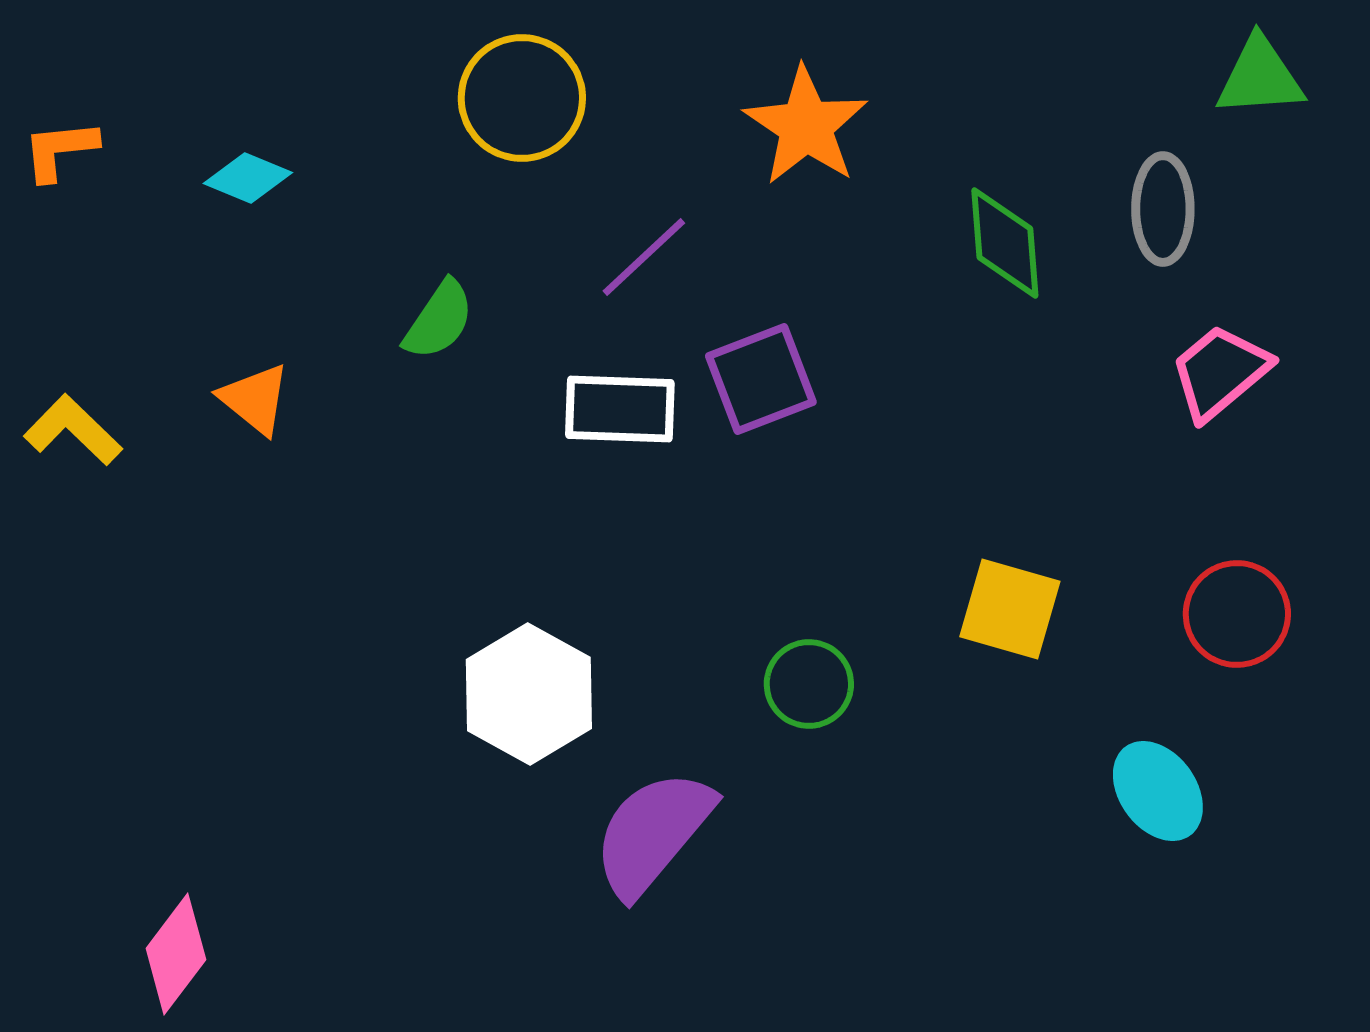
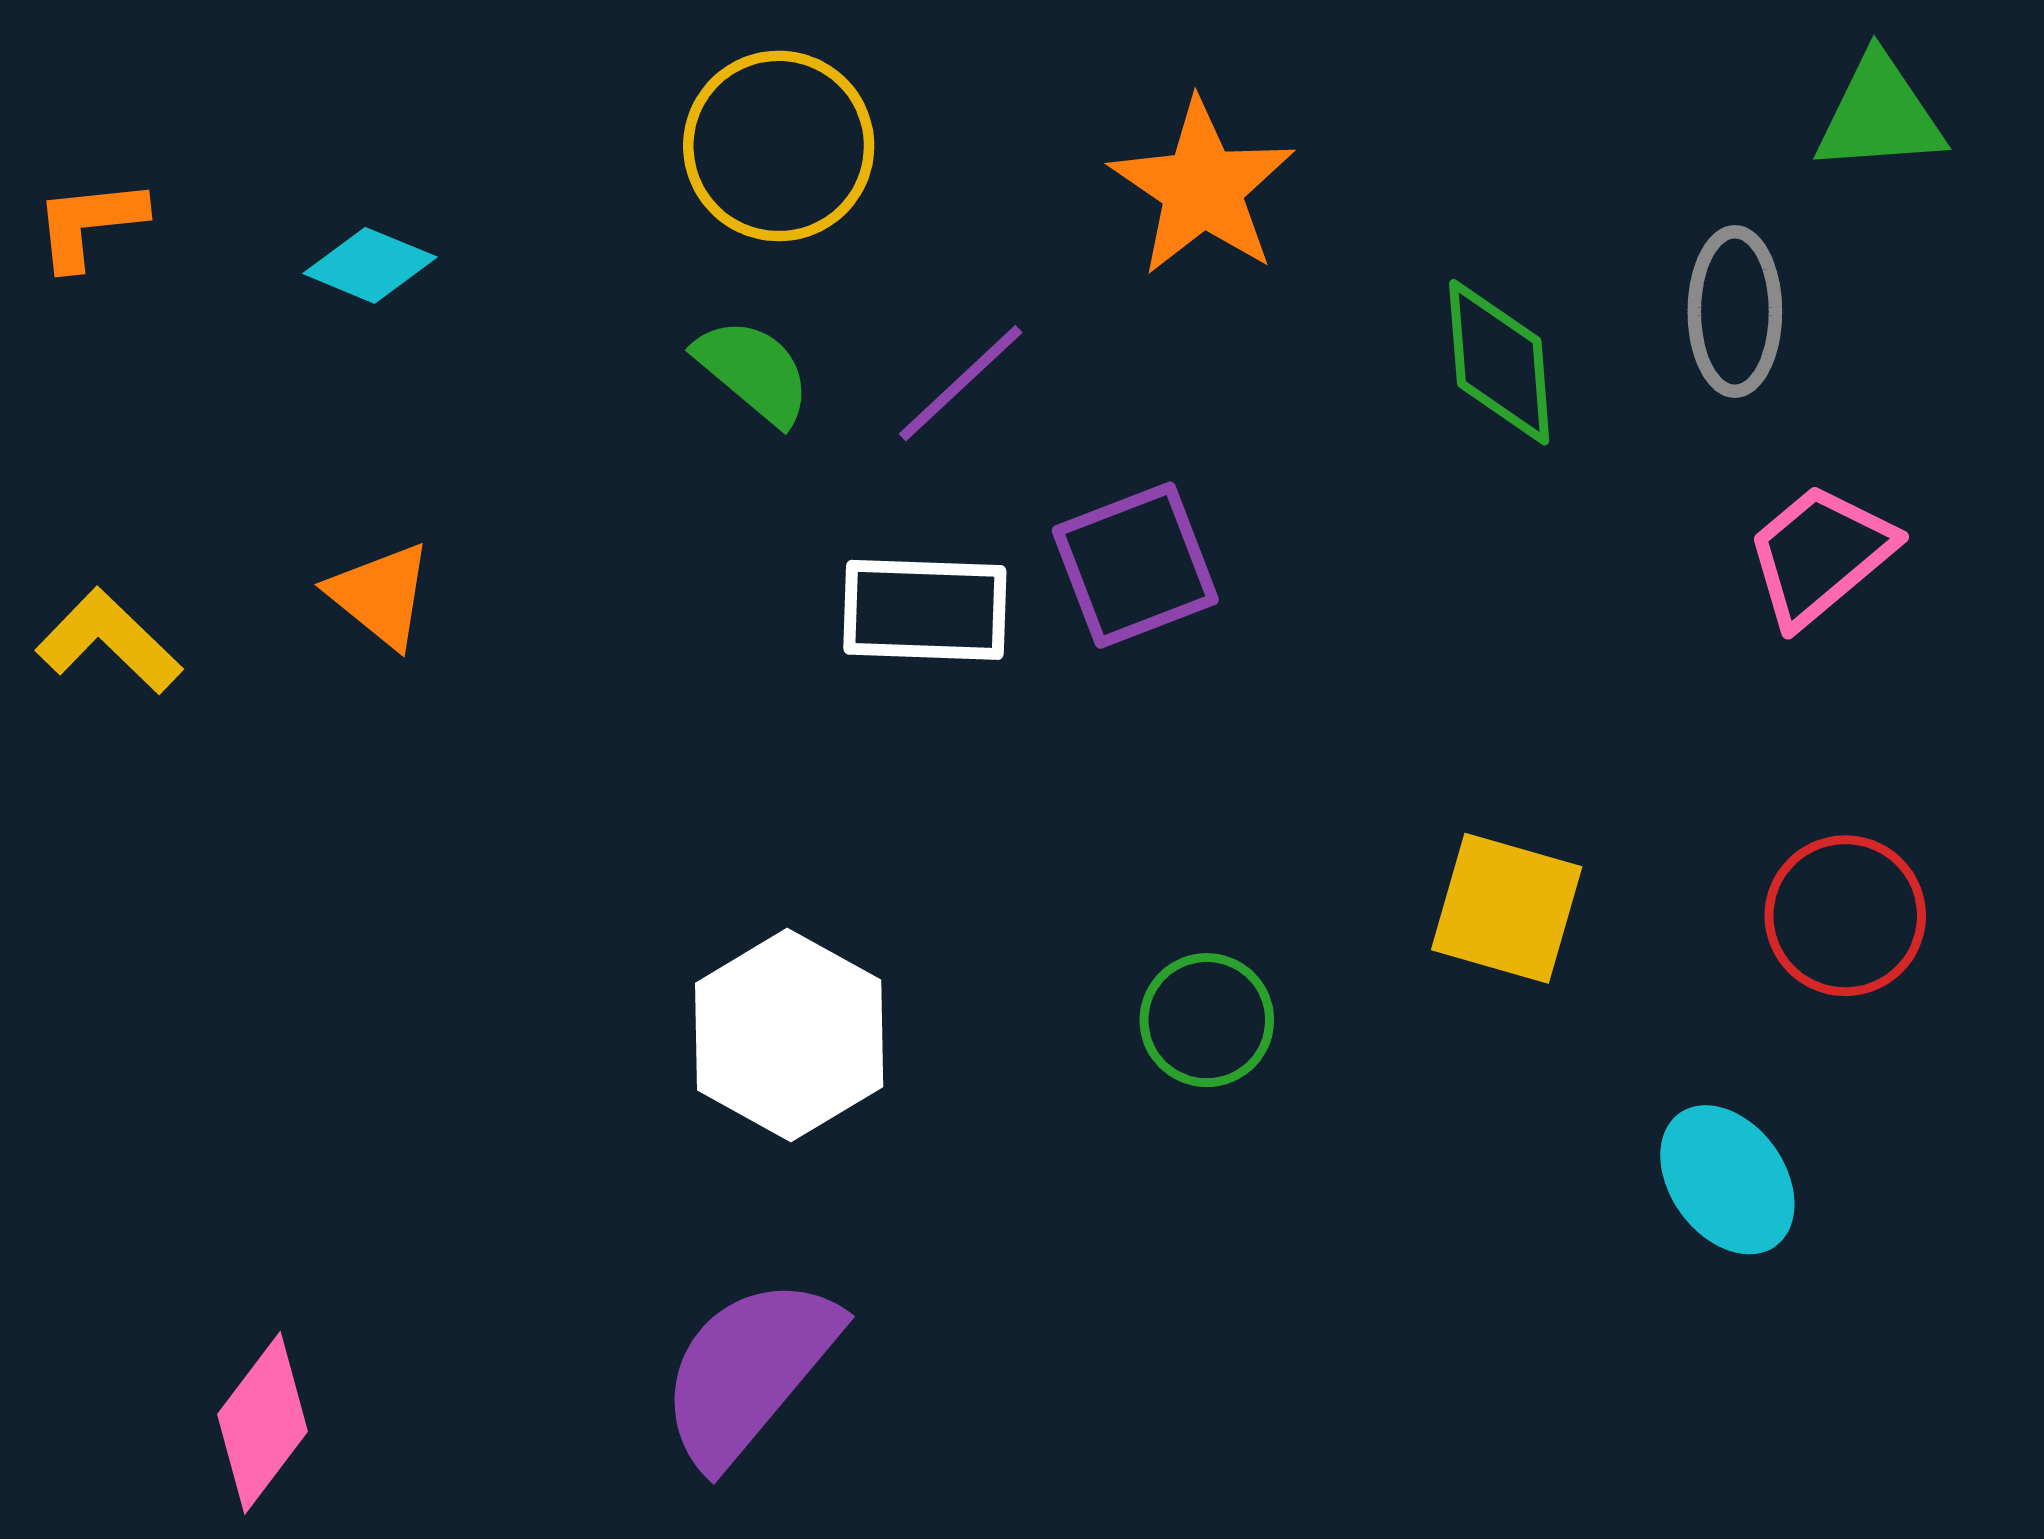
green semicircle: (439, 320) -> (753, 371), moved, turned -84
purple semicircle: (653, 833) -> (749, 1371), moved

